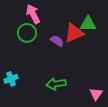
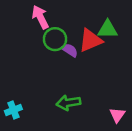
green circle: (27, 33) -> (55, 39), moved
cyan cross: (11, 79) -> (13, 110), moved

